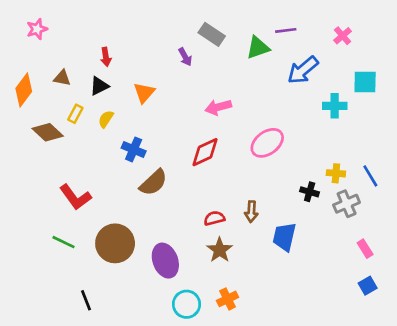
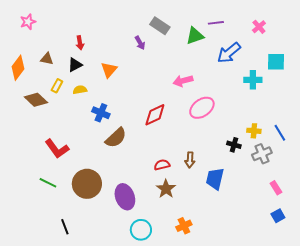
pink arrow: (218, 107) -> (183, 81), moved
yellow semicircle: (106, 119) -> (80, 90), turned 48
orange cross: (228, 299) -> (184, 226), moved

